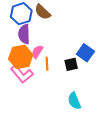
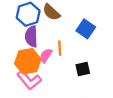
blue square: (85, 53) -> (86, 29), moved
orange line: (47, 64) -> (60, 48), moved

